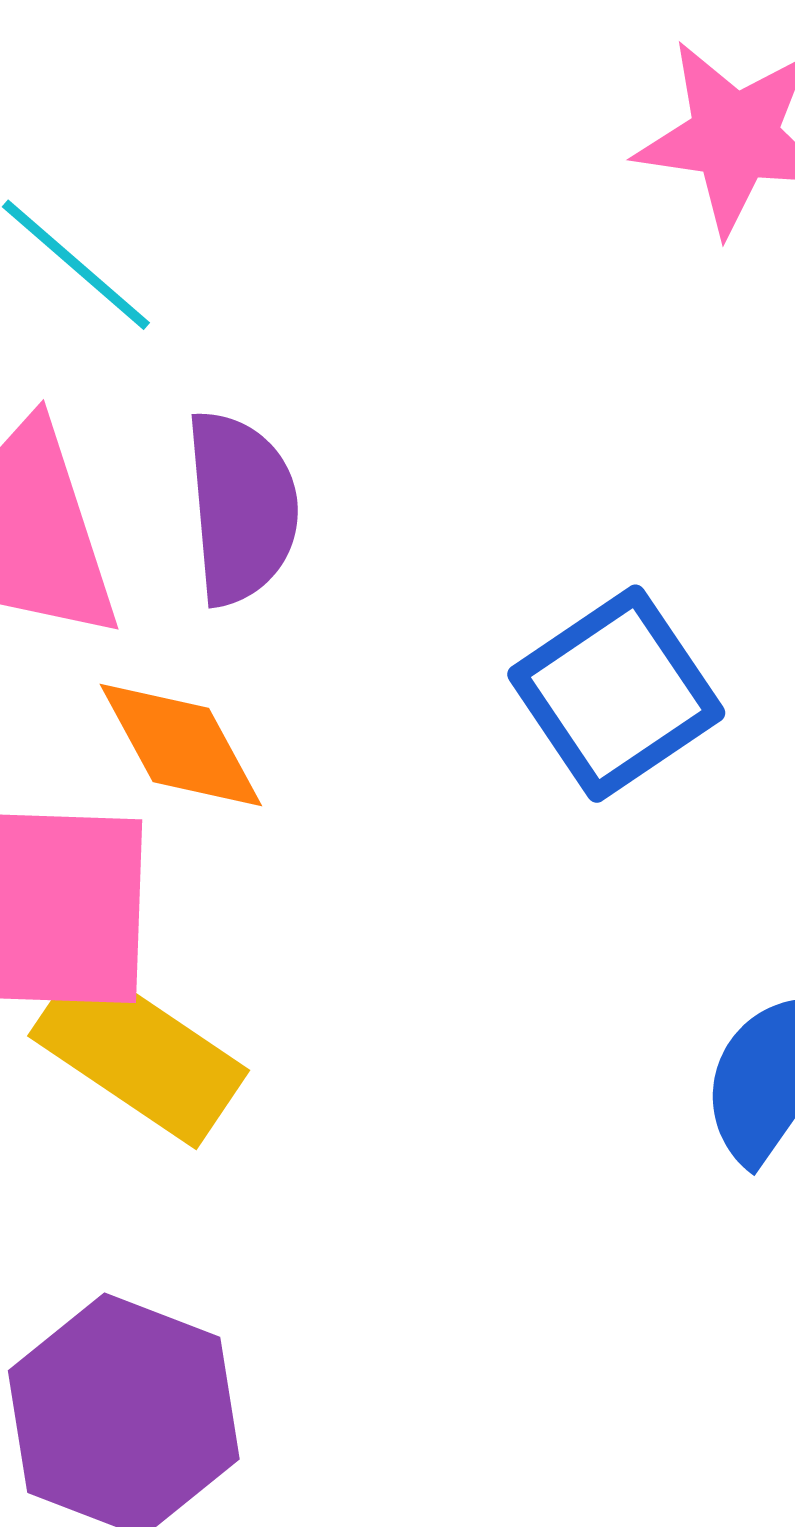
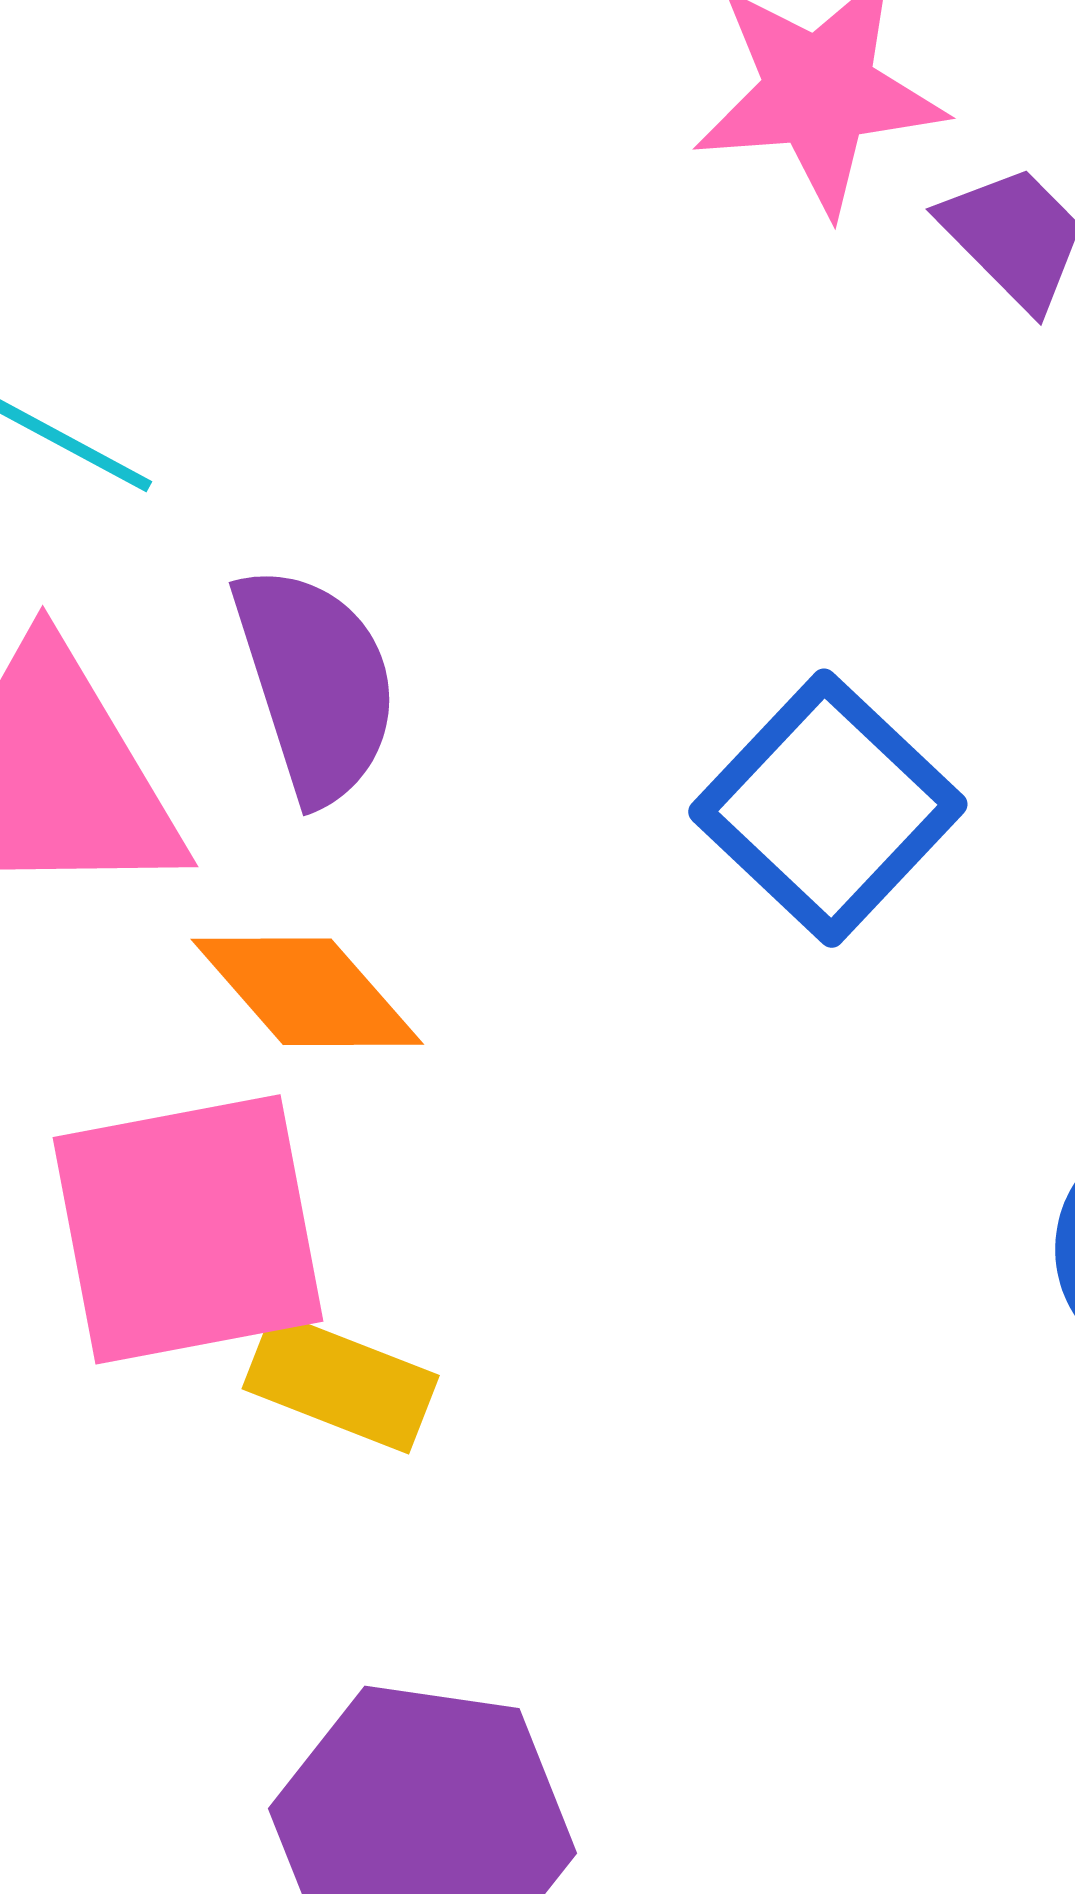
yellow rectangle: (139, 1053) -> (341, 1382), size x0.7

